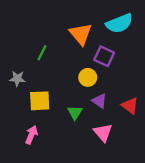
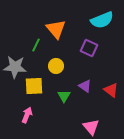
orange triangle: (81, 34) -> (56, 29), moved
yellow circle: (88, 77) -> (56, 66), moved
gray star: (17, 79) -> (15, 67), size x1.6
pink triangle: (103, 133) -> (91, 127), moved

